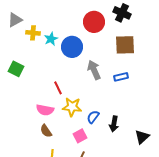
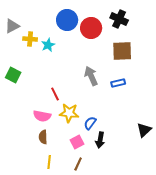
blue circle: (72, 47) -> (67, 20), moved
black arrow: (114, 124) -> (100, 140), moved
brown semicircle: (46, 131) -> (43, 137), turned 32
black triangle: (142, 137) -> (144, 130), moved

